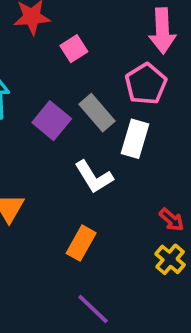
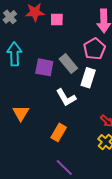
pink square: (74, 49) -> (57, 19), moved, turned 32
purple square: (52, 121) -> (44, 67), turned -30

